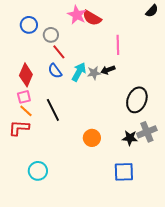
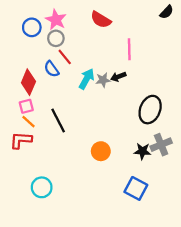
pink star: (77, 15) -> (56, 20), moved
blue semicircle: (55, 71) -> (51, 69), moved
blue square: (124, 172) -> (136, 188), turned 30

